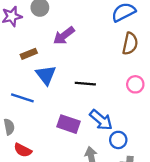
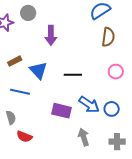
purple arrow: (64, 36) -> (51, 35), turned -48
brown rectangle: (29, 54) -> (15, 61), moved
blue circle: (118, 140) -> (112, 109), moved

